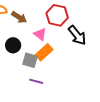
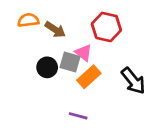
black arrow: (77, 35) -> (133, 81), moved
gray square: (30, 60) -> (70, 62), moved

